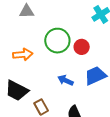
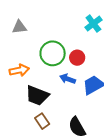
blue arrow: (65, 80) -> (68, 79), moved
black trapezoid: (17, 91) -> (37, 95), moved

